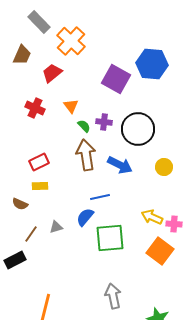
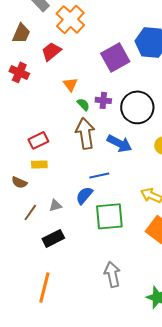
purple square: (116, 79) -> (115, 57), turned 32
red cross: (35, 108) -> (19, 72), moved
black rectangle: (15, 260) -> (53, 238), moved

